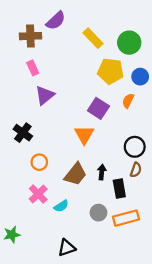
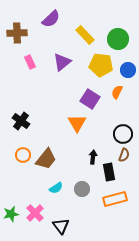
brown cross: (30, 36) -> (17, 33), moved
purple triangle: (45, 95) -> (62, 62), moved
orange circle: (39, 162) -> (23, 155), moved
brown trapezoid: (75, 174) -> (46, 159), moved
pink cross: (38, 194) -> (35, 213), moved
gray circle: (98, 213) -> (82, 189), moved
black triangle: (67, 248) -> (61, 226), turned -48

